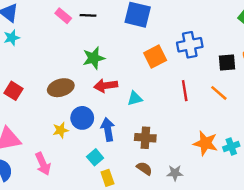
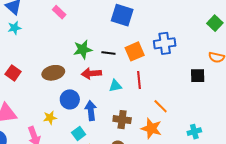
black line: (88, 15) -> (108, 53), moved
black square: (227, 62) -> (198, 76), moved
red line: (185, 91) -> (139, 80), moved
orange line: (219, 93) -> (161, 106), moved
yellow star: (61, 130) -> (50, 118), moved
orange star: (205, 143) -> (151, 128), moved

